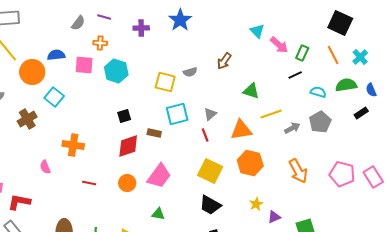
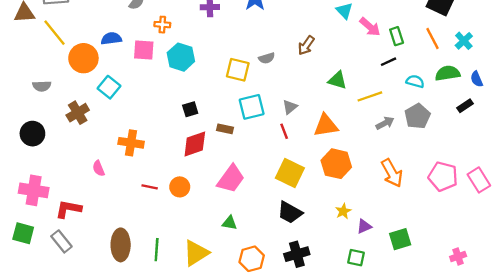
green rectangle: (302, 53) -> (397, 36), turned -42
yellow line: (271, 114) -> (370, 96), moved
orange circle: (127, 183) -> (180, 187), moved

